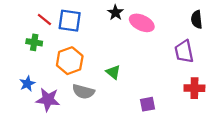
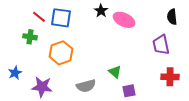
green triangle: (113, 72) -> (115, 72), moved
blue star: (27, 84) -> (15, 73), moved
gray semicircle: (83, 92) -> (86, 86), moved, turned -30

